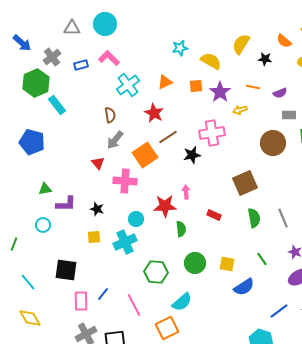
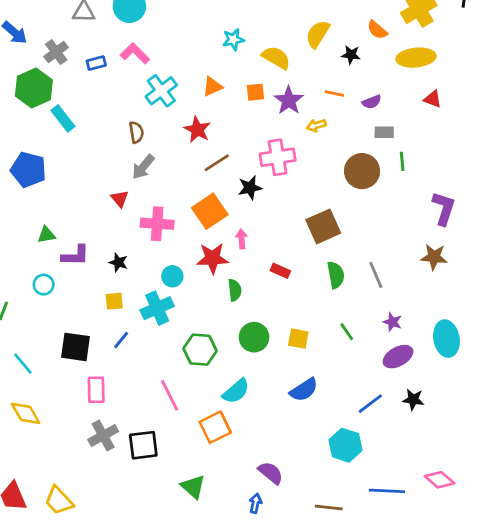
orange square: (145, 155) -> (210, 211), moved
blue semicircle: (244, 287) -> (304, 390), moved
blue line: (103, 294) -> (121, 340), moved

